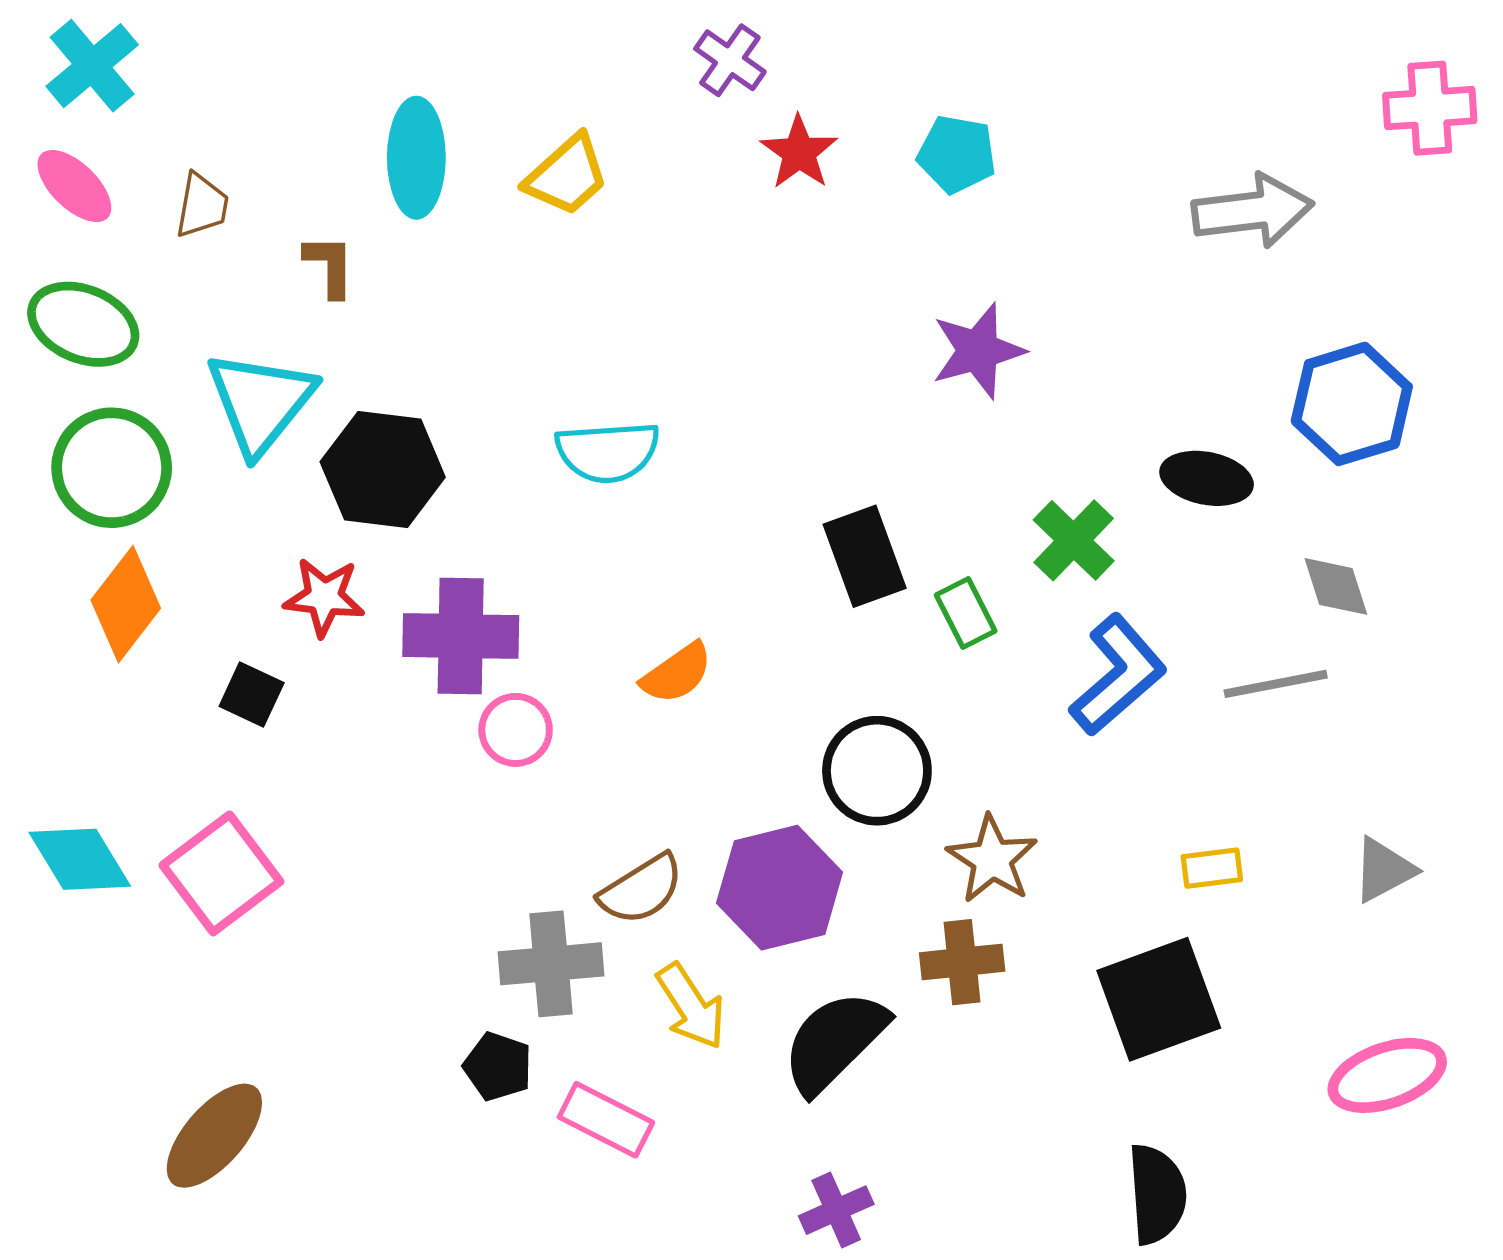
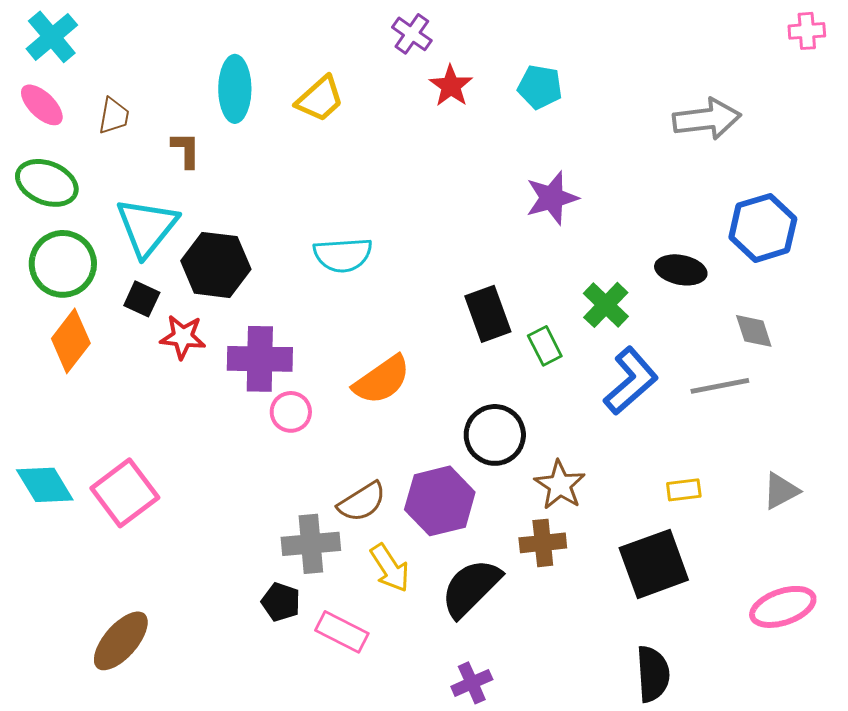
pink cross: (1430, 108) -> (807, 31), moved, size x0.7
orange semicircle: (677, 673) -> (382, 380), size x1.4
black square: (252, 695) -> (142, 299), moved

